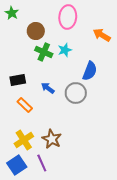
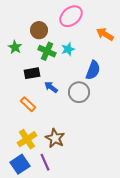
green star: (12, 13) -> (15, 47), moved
pink ellipse: (68, 17) -> (71, 16), turned 45
black rectangle: (18, 80) -> (32, 73), moved

